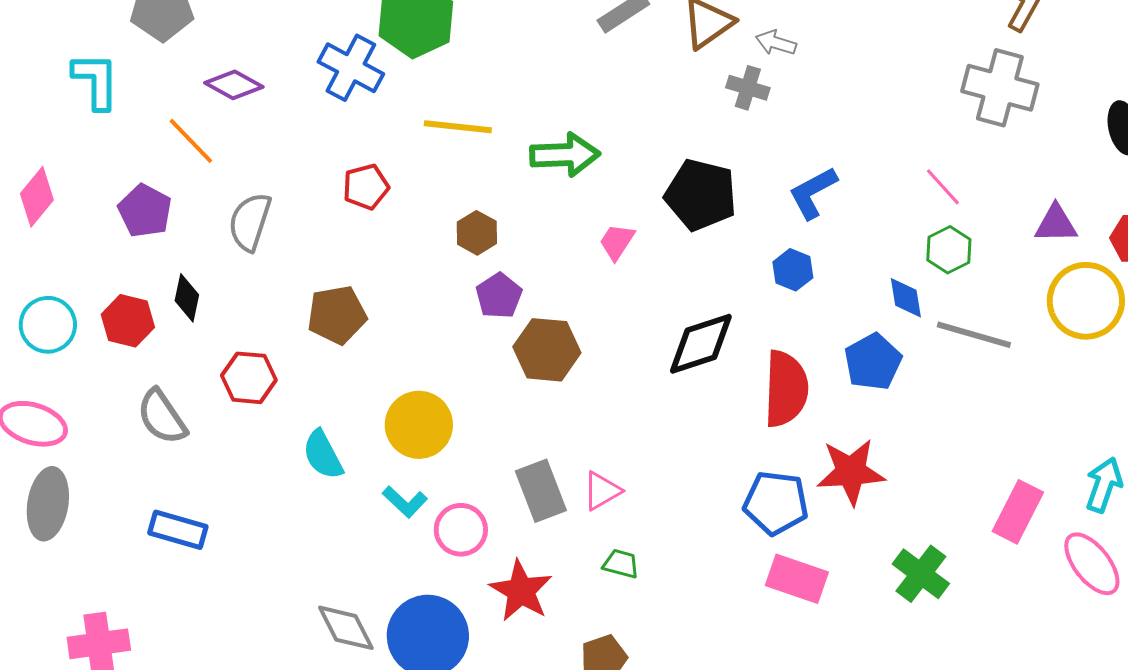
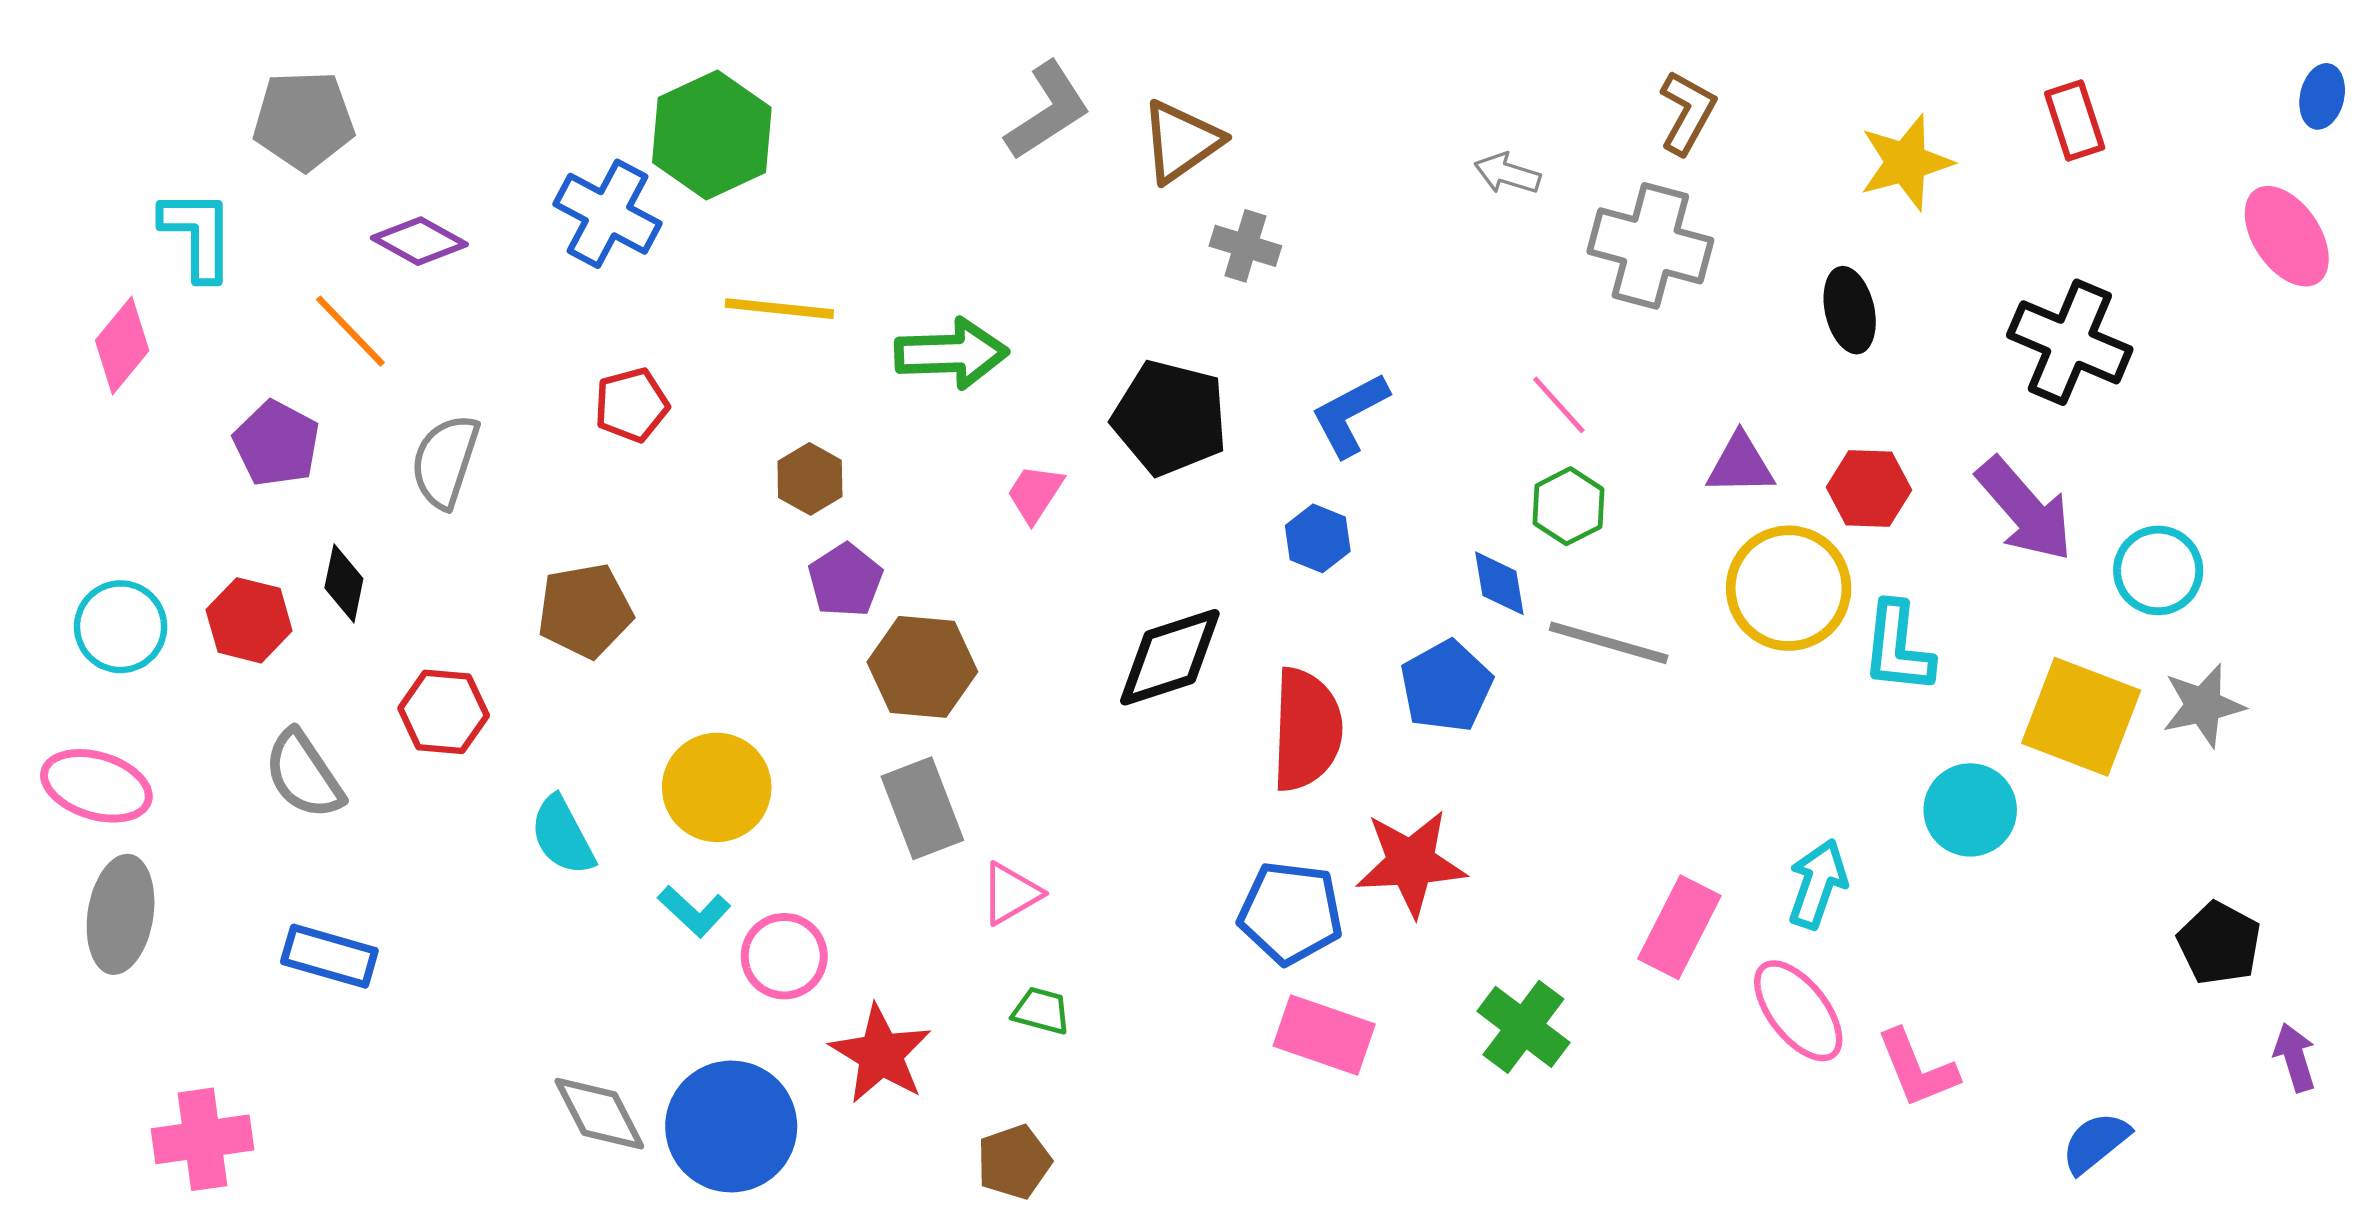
gray arrow: (776, 43) -> (1507, 174), moved
pink diamond: (37, 197) -> (122, 345), moved
gray rectangle: (541, 491) -> (922, 808), moved

